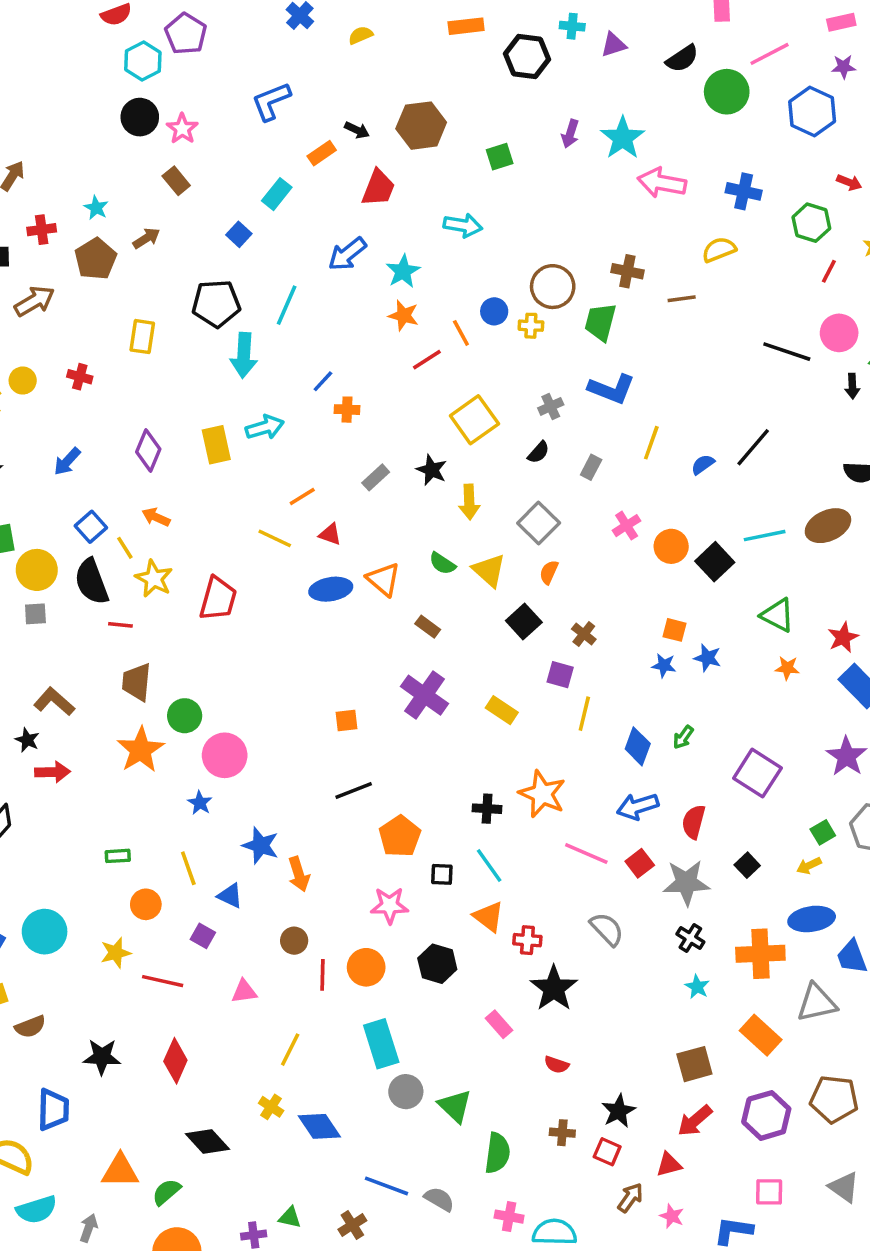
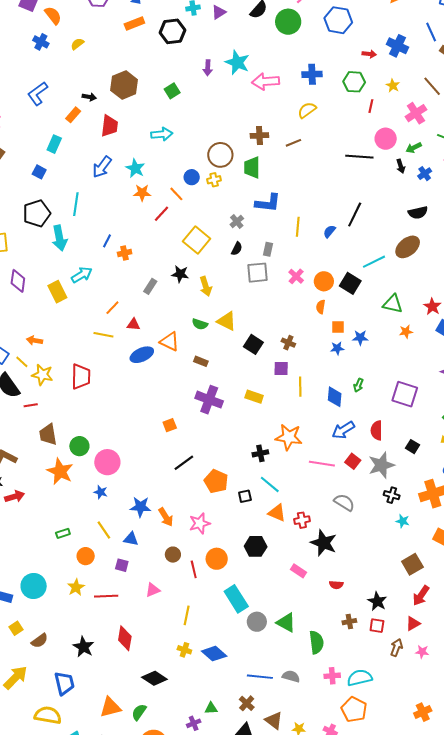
purple diamond: (148, 451) -> (18, 281), moved
gray square: (539, 523) -> (257, 273), moved, turned -35
orange semicircle: (549, 572) -> (321, 307), moved
pink star: (390, 905) -> (200, 523), moved
black star: (102, 1057) -> (84, 647), turned -30

